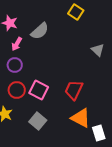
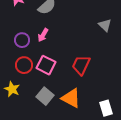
pink arrow: (17, 44) -> (43, 35), moved
orange triangle: (81, 118) -> (71, 98), moved

